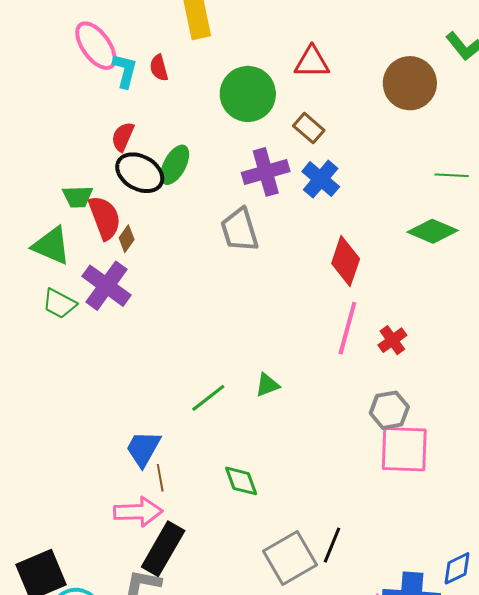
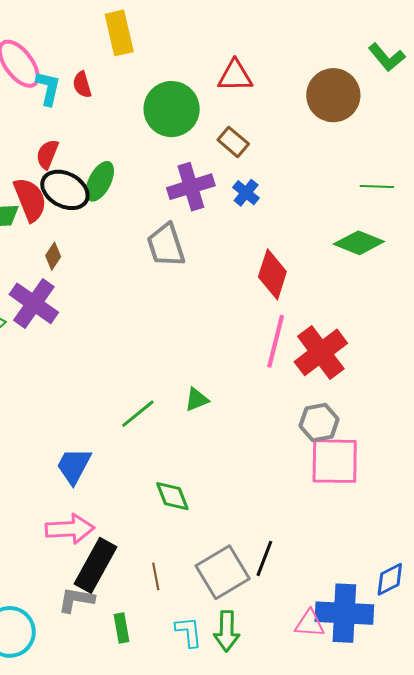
blue cross: (321, 179) -> (246, 193), size x0.7
red semicircle: (105, 218) -> (30, 200), moved
red cross: (392, 340) -> (321, 352), size x1.8
brown line: (160, 478) -> (156, 576), moved

